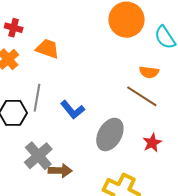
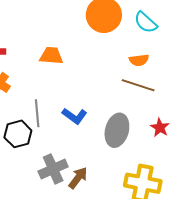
orange trapezoid: (47, 49) -> (51, 56), moved
gray cross: (38, 156) -> (53, 169), turned 32
brown arrow: (60, 171) -> (78, 178), turned -40

